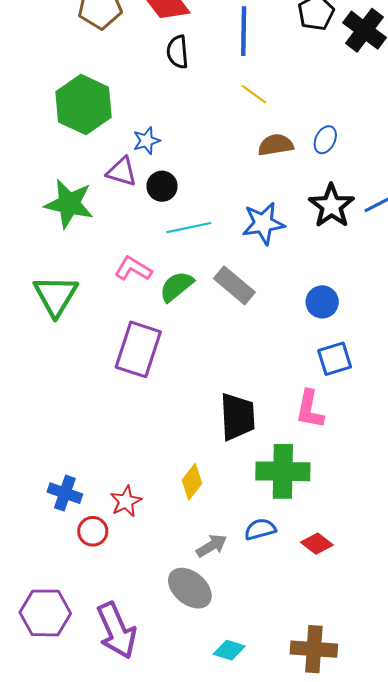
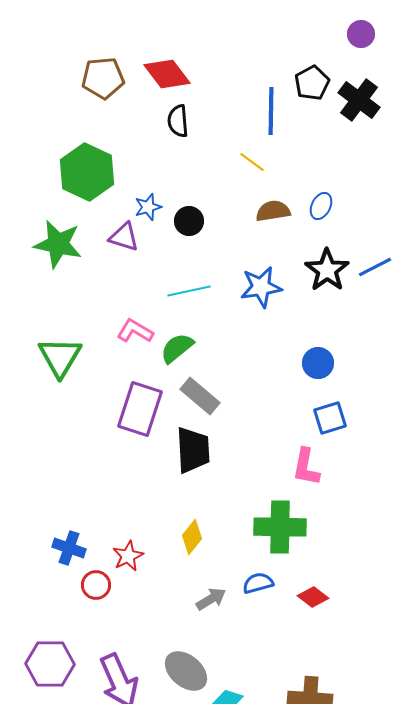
blue line: (244, 31) -> (271, 111), moved
black circle: (162, 186) -> (189, 221), moved
green star: (69, 204) -> (58, 244), moved
gray rectangle: (234, 285) -> (200, 396), moved
black trapezoid: (237, 417) -> (193, 450), moved
gray ellipse: (190, 588) -> (186, 671), moved

